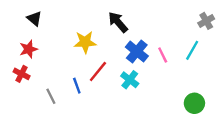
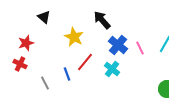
black triangle: (34, 19) -> (44, 17), moved
yellow star: (85, 42) -> (74, 37), turned 30

